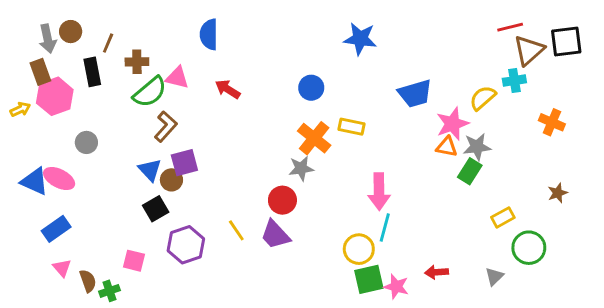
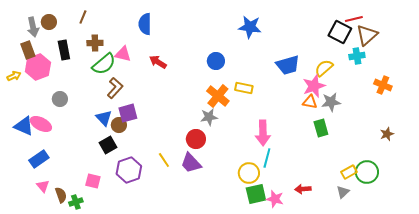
black square: (566, 42) -> (340, 32), moved, turned 35
brown line: (108, 43) -> (83, 17), moved
yellow semicircle: (483, 98) -> (324, 68), moved
green rectangle: (470, 171) -> (321, 128), moved, turned -48
yellow rectangle: (503, 217) -> (349, 172), moved

